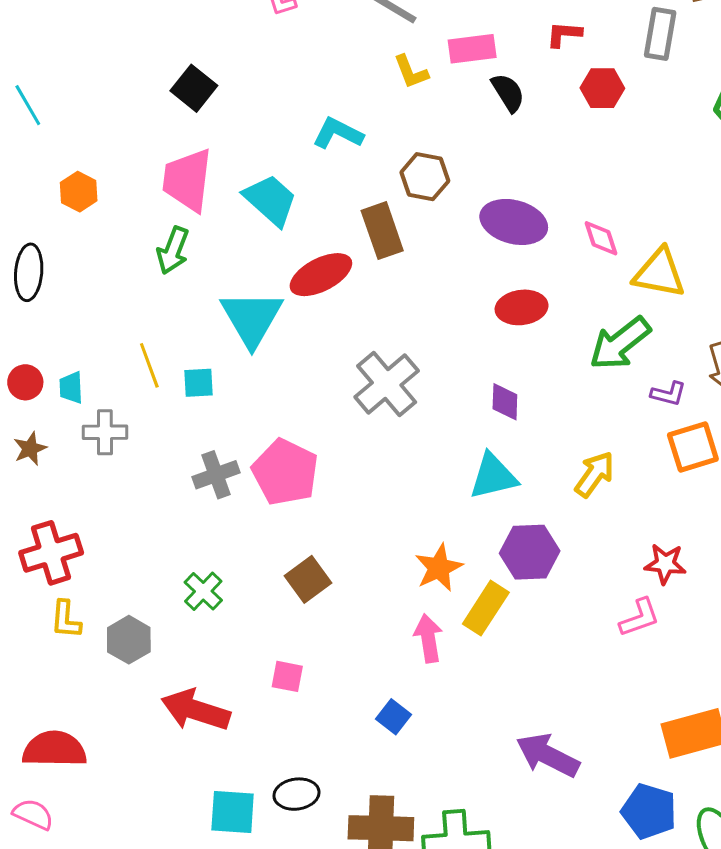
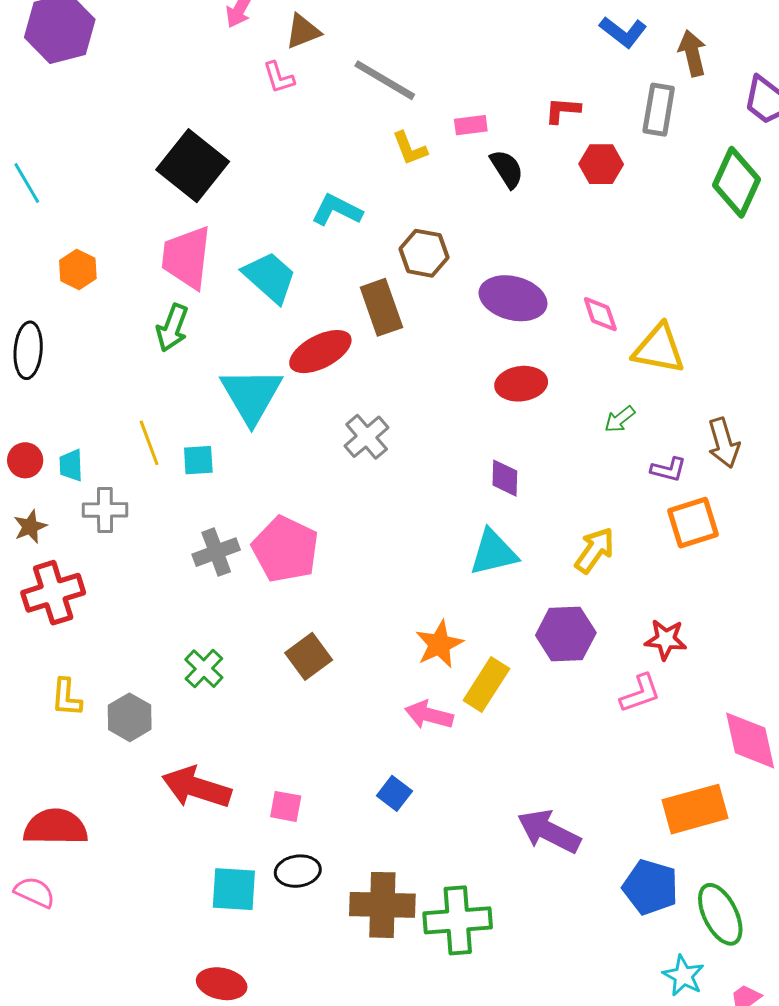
pink rectangle: (472, 49) -> (471, 125), size x0.7
black square: (194, 88) -> (193, 166), size x1.5
green arrow: (620, 343) -> (620, 419), size x0.5
gray cross: (387, 384) -> (367, 437), moved, size x0.7
purple hexagon: (530, 552) -> (566, 634), moved
red cross: (51, 553) -> (53, 593), moved
pink arrow: (428, 638) -> (429, 715), turned -66
pink square: (287, 676) -> (286, 806), moved

